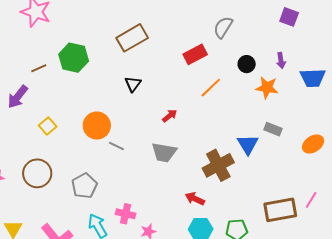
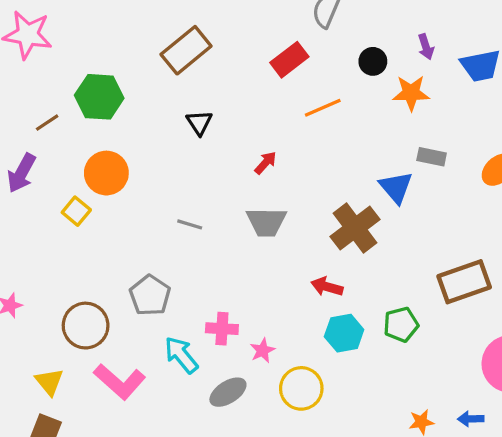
orange line: (211, 88) -> (323, 108), turned 30
orange circle: (97, 126) -> (106, 173), moved
brown circle: (37, 173) -> (86, 326), moved

